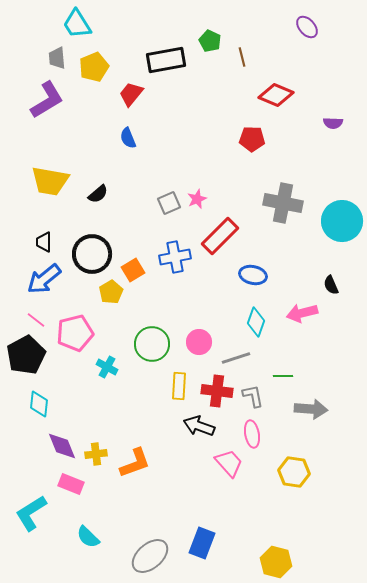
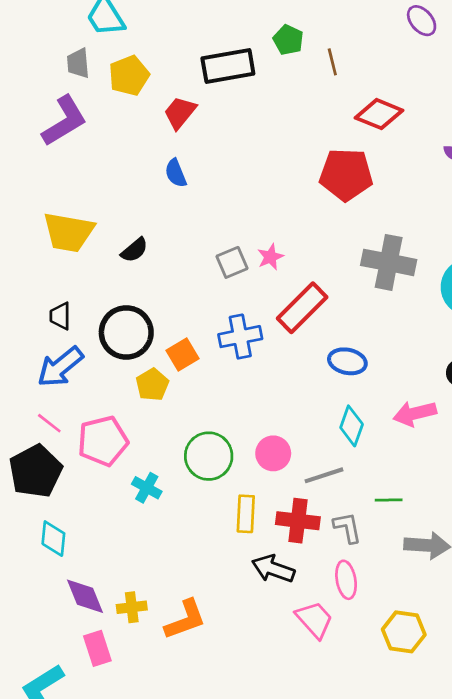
red pentagon: (252, 139) -> (346, 174), size x1.5
pink rectangle: (71, 484) -> (97, 648), turned 50

